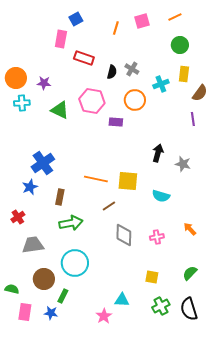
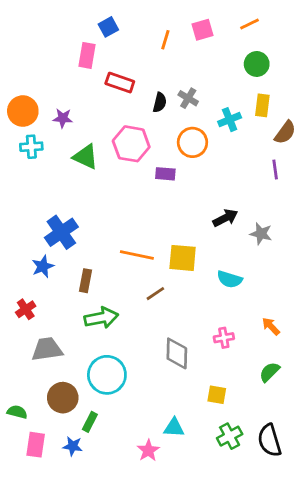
black arrow: (158, 153) -> (225, 218), turned 48
gray diamond: (124, 235) -> (177, 353), moved
green semicircle: (190, 273) -> (269, 372), moved

